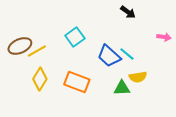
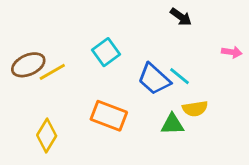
yellow diamond: (40, 79) -> (47, 136), moved

